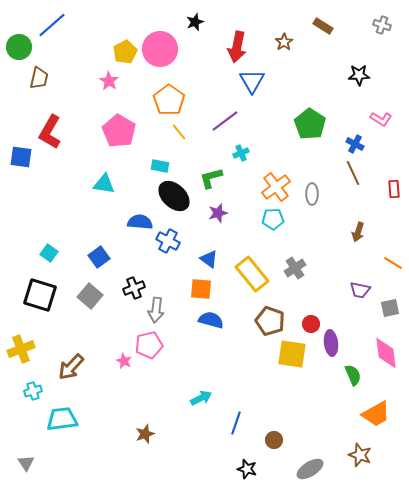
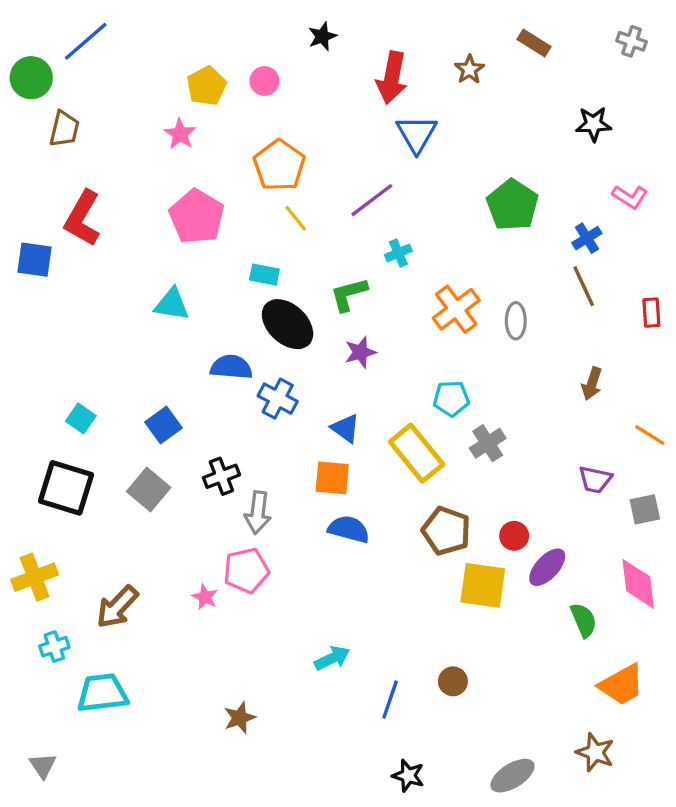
pink circle: (160, 49) -> (264, 81), size x0.5
blue cross: (355, 144) -> (587, 238), turned 30
cyan pentagon: (273, 219) -> (451, 399), moved
purple ellipse: (331, 343) -> (547, 567), turned 50
brown circle: (274, 440) -> (453, 681), moved

